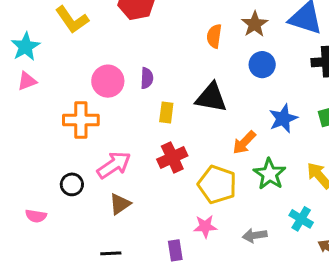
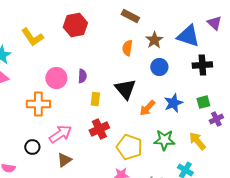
black triangle: (211, 98) -> (125, 89), turned 40
orange arrow: (244, 143) -> (147, 108), moved
green star: (270, 174) -> (164, 140), turned -30

